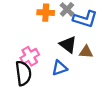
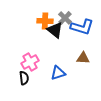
black triangle: (68, 45) -> (55, 30), moved
black semicircle: (23, 73) -> (24, 78), size x0.6

